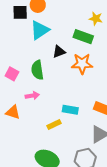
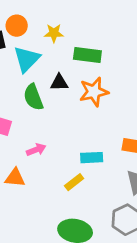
yellow star: (96, 19) -> (54, 33), moved
black triangle: (59, 52) -> (59, 83), turned 32
green semicircle: (37, 70) -> (33, 97), moved

